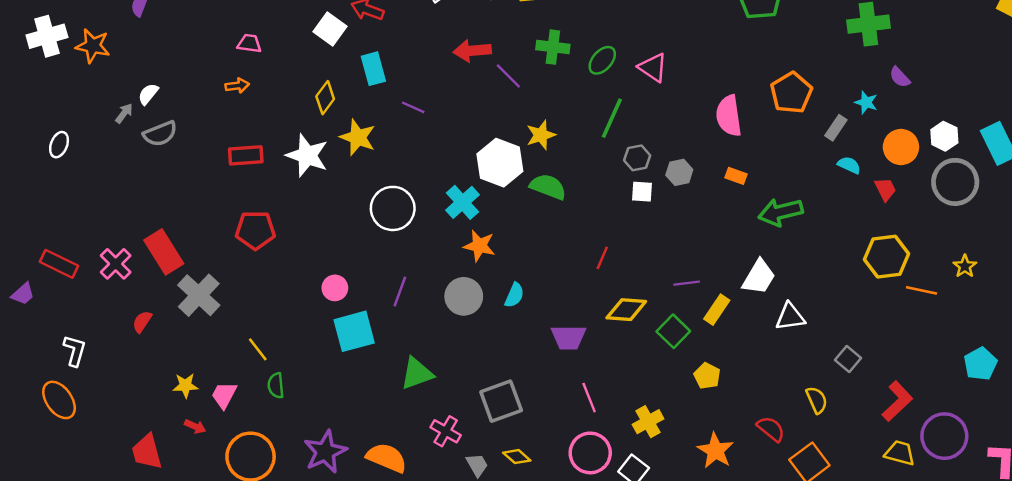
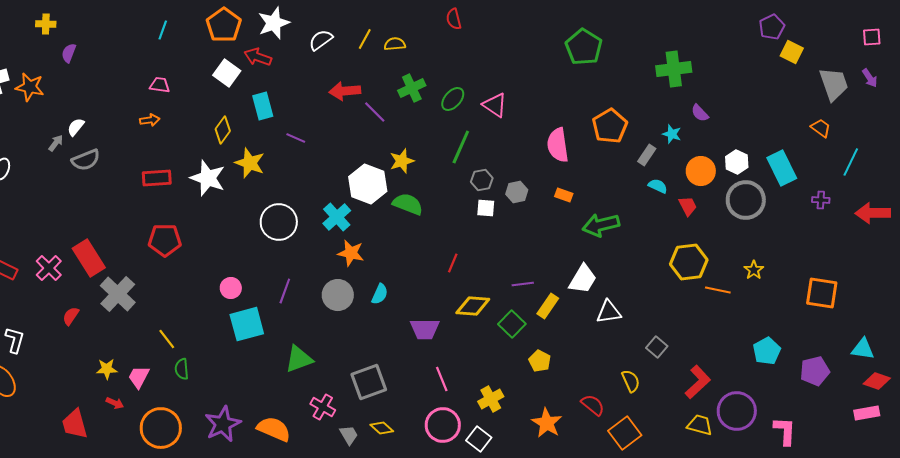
green cross: (553, 47) -> (412, 88), turned -32

